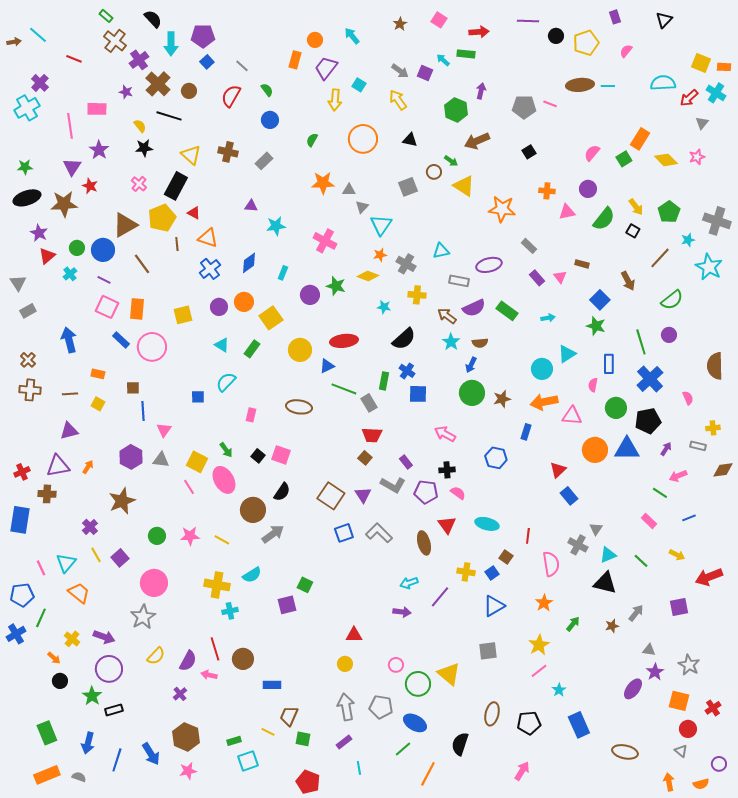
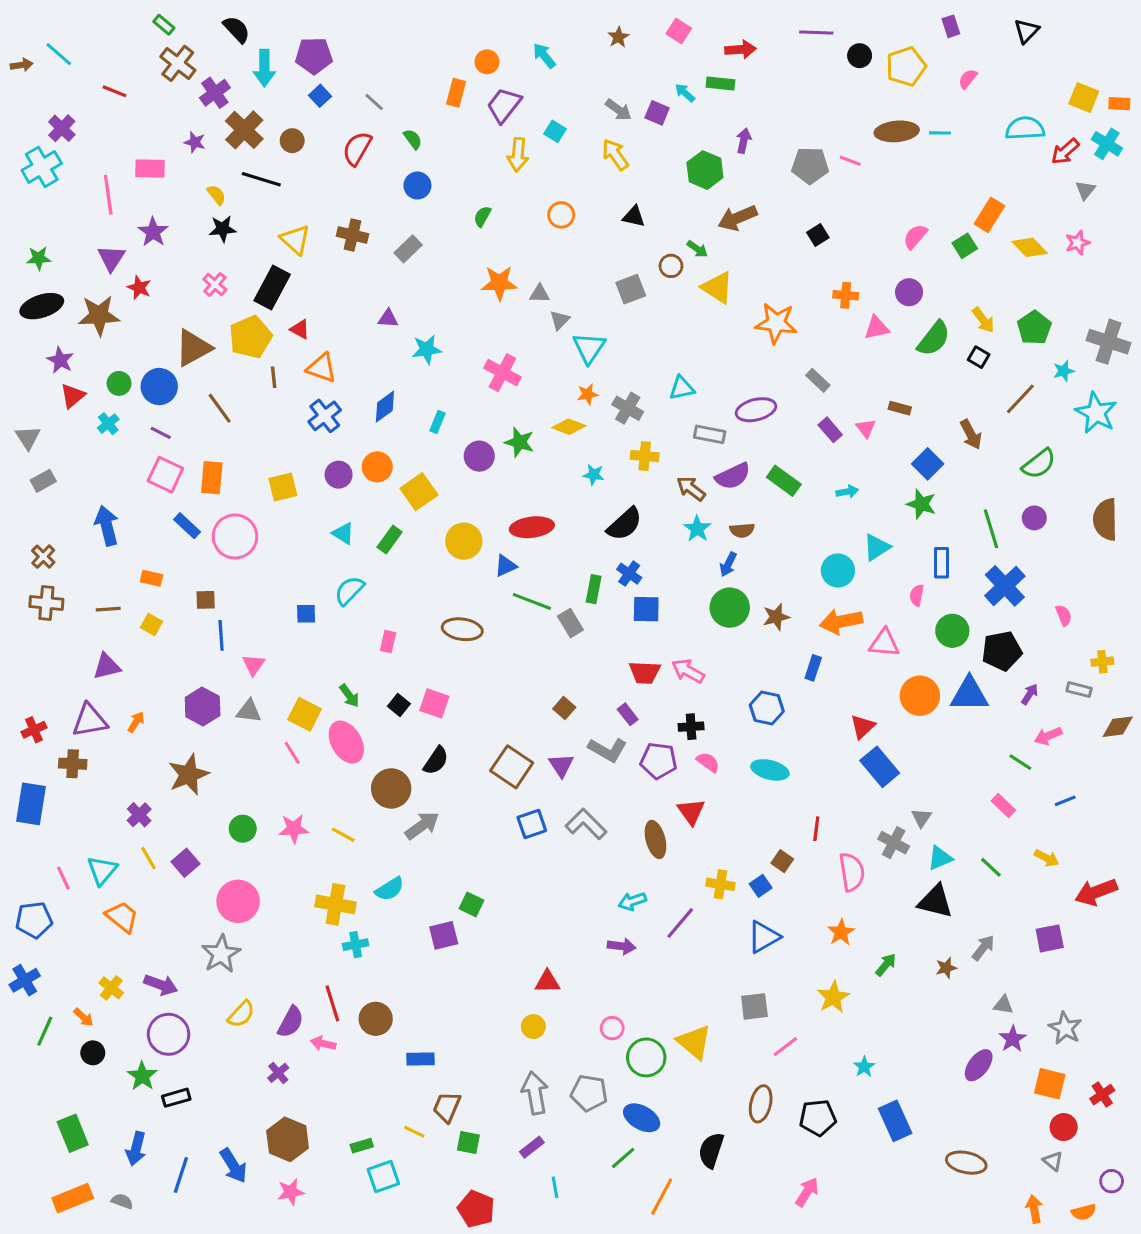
orange circle: (363, 139) -> (561, 215), size x0.6
brown semicircle: (715, 366) -> (1105, 519), moved
red trapezoid: (372, 435) -> (645, 673), moved
blue rectangle: (569, 496) -> (880, 767), size x1.4
cyan ellipse: (487, 524) -> (770, 770), moved
green line: (41, 618) -> (45, 1031), moved
pink line: (539, 671) -> (785, 1047), moved

